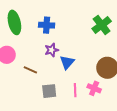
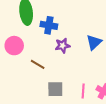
blue cross: (47, 25) -> (49, 25), moved
blue triangle: (67, 62) -> (94, 42), moved

